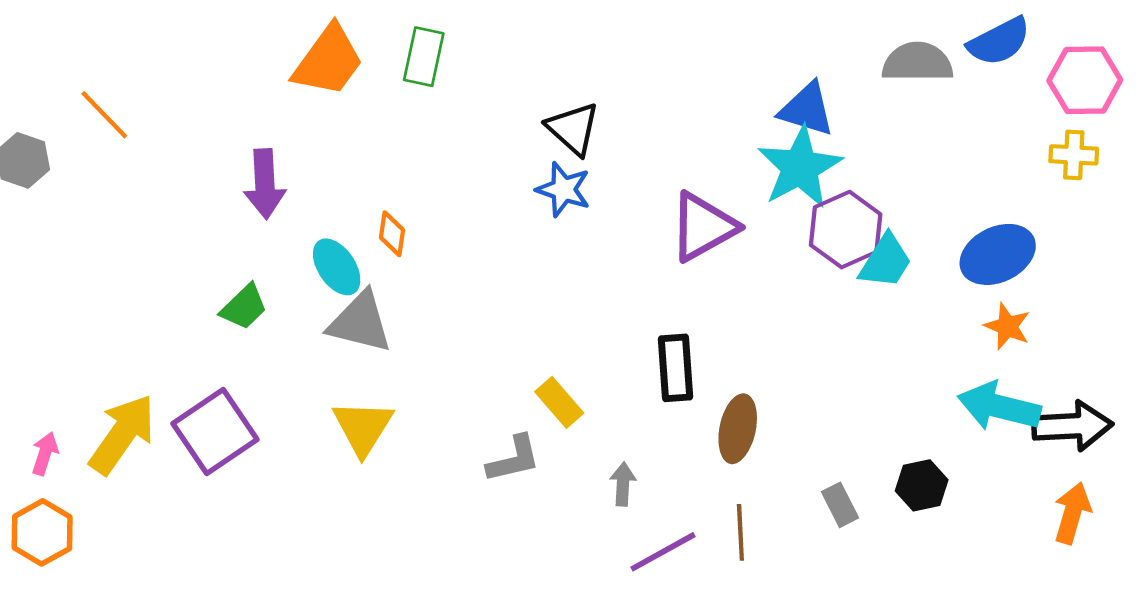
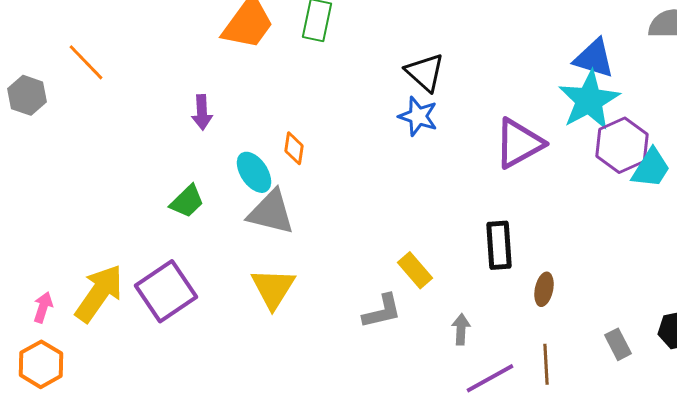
purple arrow: (265, 184) -> (202, 112), size x0.7
brown ellipse: (738, 429) -> (544, 289), size x0.7

